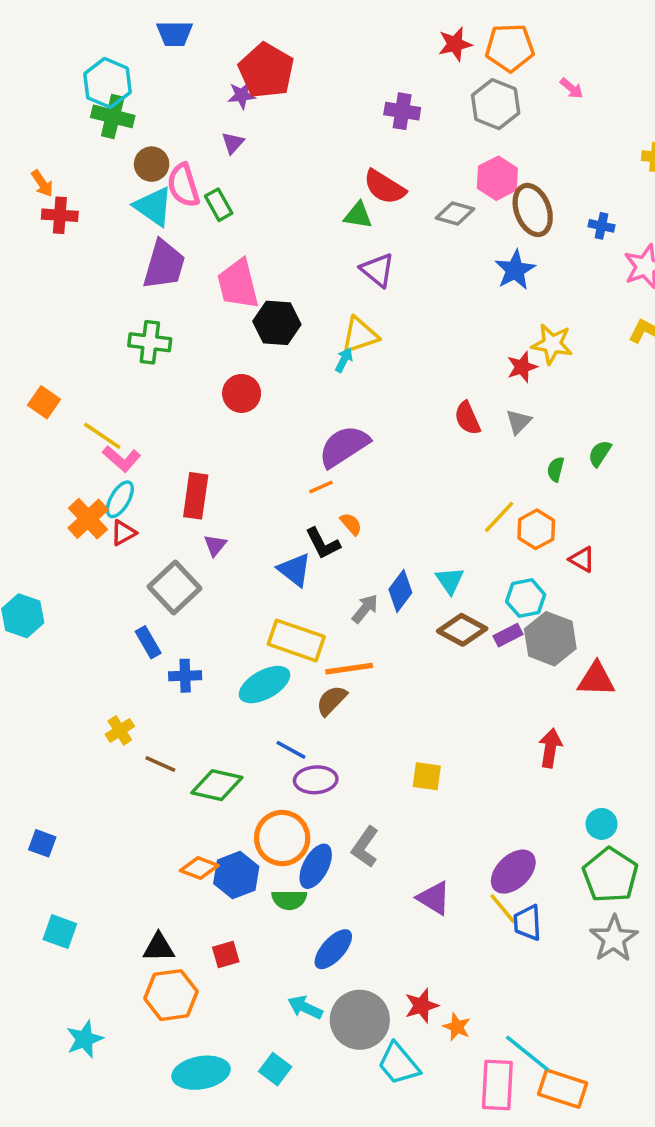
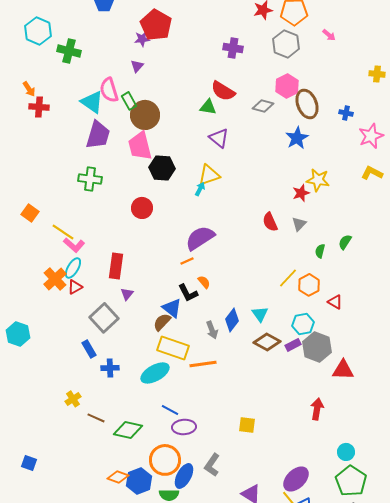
cyan hexagon: (107, 83) -> (38, 31), moved
brown circle: (152, 164) -> (145, 115), moved, size x1.5
gray arrow: (365, 609) -> (212, 330), turned 120
brown semicircle: (332, 700) -> (162, 322), moved

